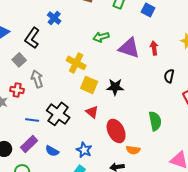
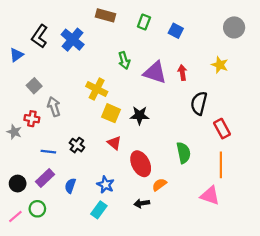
blue cross: (54, 18) -> (73, 40), size x1.5
green arrow: (101, 37) -> (124, 60), turned -91
black L-shape: (32, 38) -> (40, 36), moved
black semicircle: (169, 76) -> (199, 103), size x1.5
black cross: (58, 114) -> (77, 145), size x0.6
orange semicircle: (133, 150) -> (159, 185), turned 136
blue semicircle: (52, 151) -> (70, 186), turned 80

